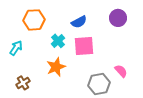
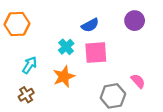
orange hexagon: (34, 20) -> (17, 24), moved
cyan arrow: (16, 48) -> (30, 65), moved

